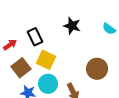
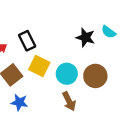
black star: (72, 26) -> (85, 37), moved
cyan circle: (48, 84) -> (67, 74), moved

